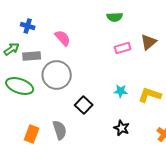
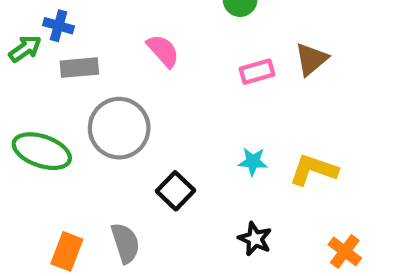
pink semicircle: (63, 38) -> (163, 51), moved
green arrow: (12, 49) -> (25, 49), moved
gray rectangle: (32, 56) -> (79, 68), moved

